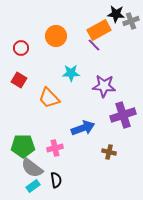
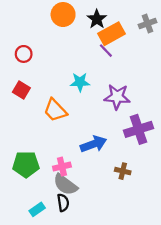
black star: (116, 14) -> (97, 19), moved, turned 30
orange circle: (56, 36) -> (63, 15), moved
gray semicircle: (32, 168) -> (65, 185), moved

